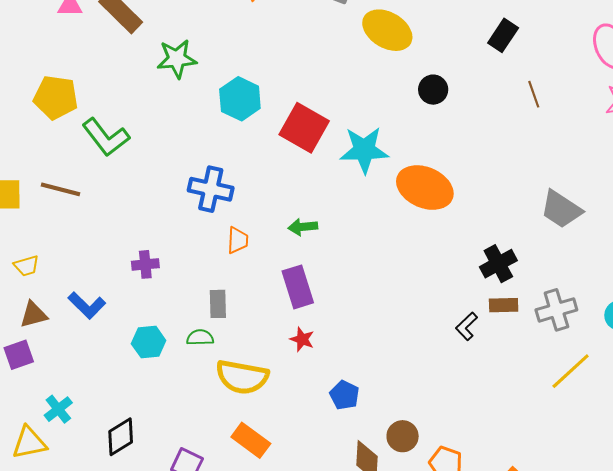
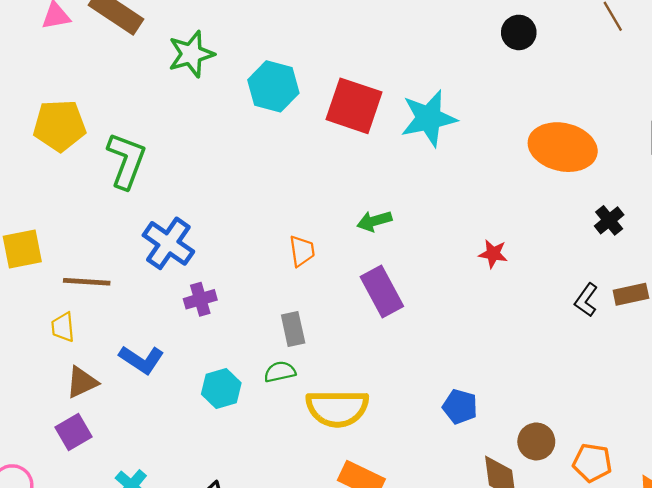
black circle: (433, 90) -> (519, 32), moved
green L-shape: (106, 137) -> (126, 161), turned -111
orange ellipse: (425, 188) -> (563, 147), moved
brown line: (61, 189) -> (87, 282), moved
blue cross: (211, 189) -> (168, 243), moved, turned 33
black cross: (498, 264) -> (609, 220), size x0.7
yellow trapezoid: (26, 266) -> (63, 327), turned 112
brown rectangle: (504, 305) -> (631, 294), moved
red star: (302, 339) -> (493, 254), moved

